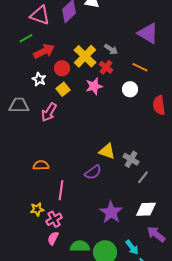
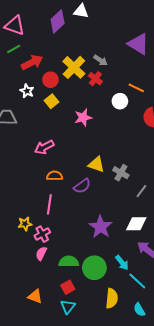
pink triangle: (40, 15) -> (15, 26), moved
orange line: (140, 67) -> (136, 88), moved
pink star: (94, 86) -> (83, 118), moved
pink arrow: (49, 112) -> (44, 147), moved, turned 30
orange semicircle: (41, 165) -> (55, 176), moved
gray line: (143, 177) -> (141, 191), moved

